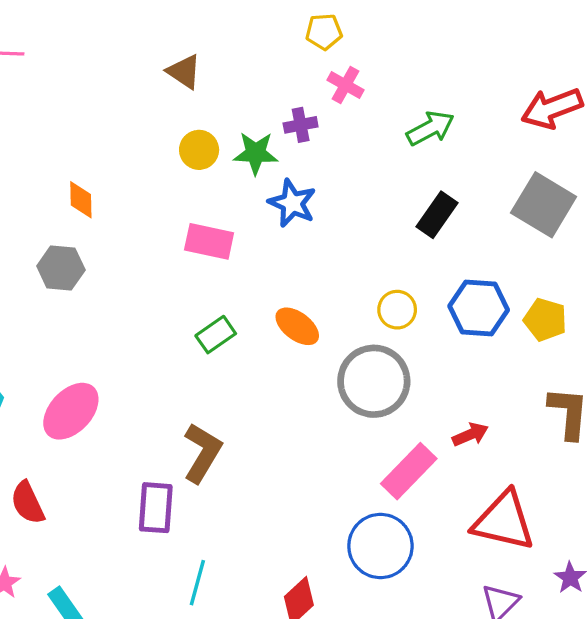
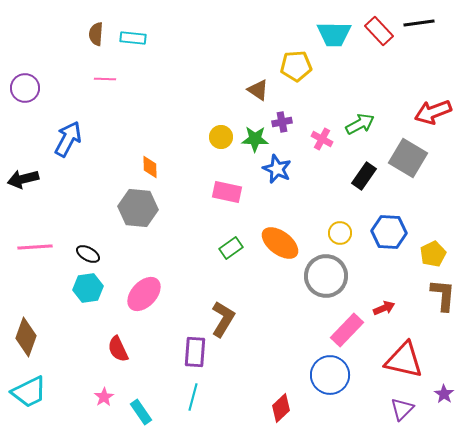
yellow pentagon: (324, 32) -> (296, 66), size x1.4
brown triangle: (184, 72) -> (258, 90), moved
pink cross: (346, 85) -> (322, 139), moved
gray square: (544, 205) -> (408, 158), moved
gray hexagon: (61, 268) -> (138, 208), size x1.4
yellow pentagon: (545, 320) -> (433, 254), moved, turned 30
orange ellipse: (297, 326) -> (280, 243), size x1.4
cyan line: (197, 583) -> (193, 397), moved

